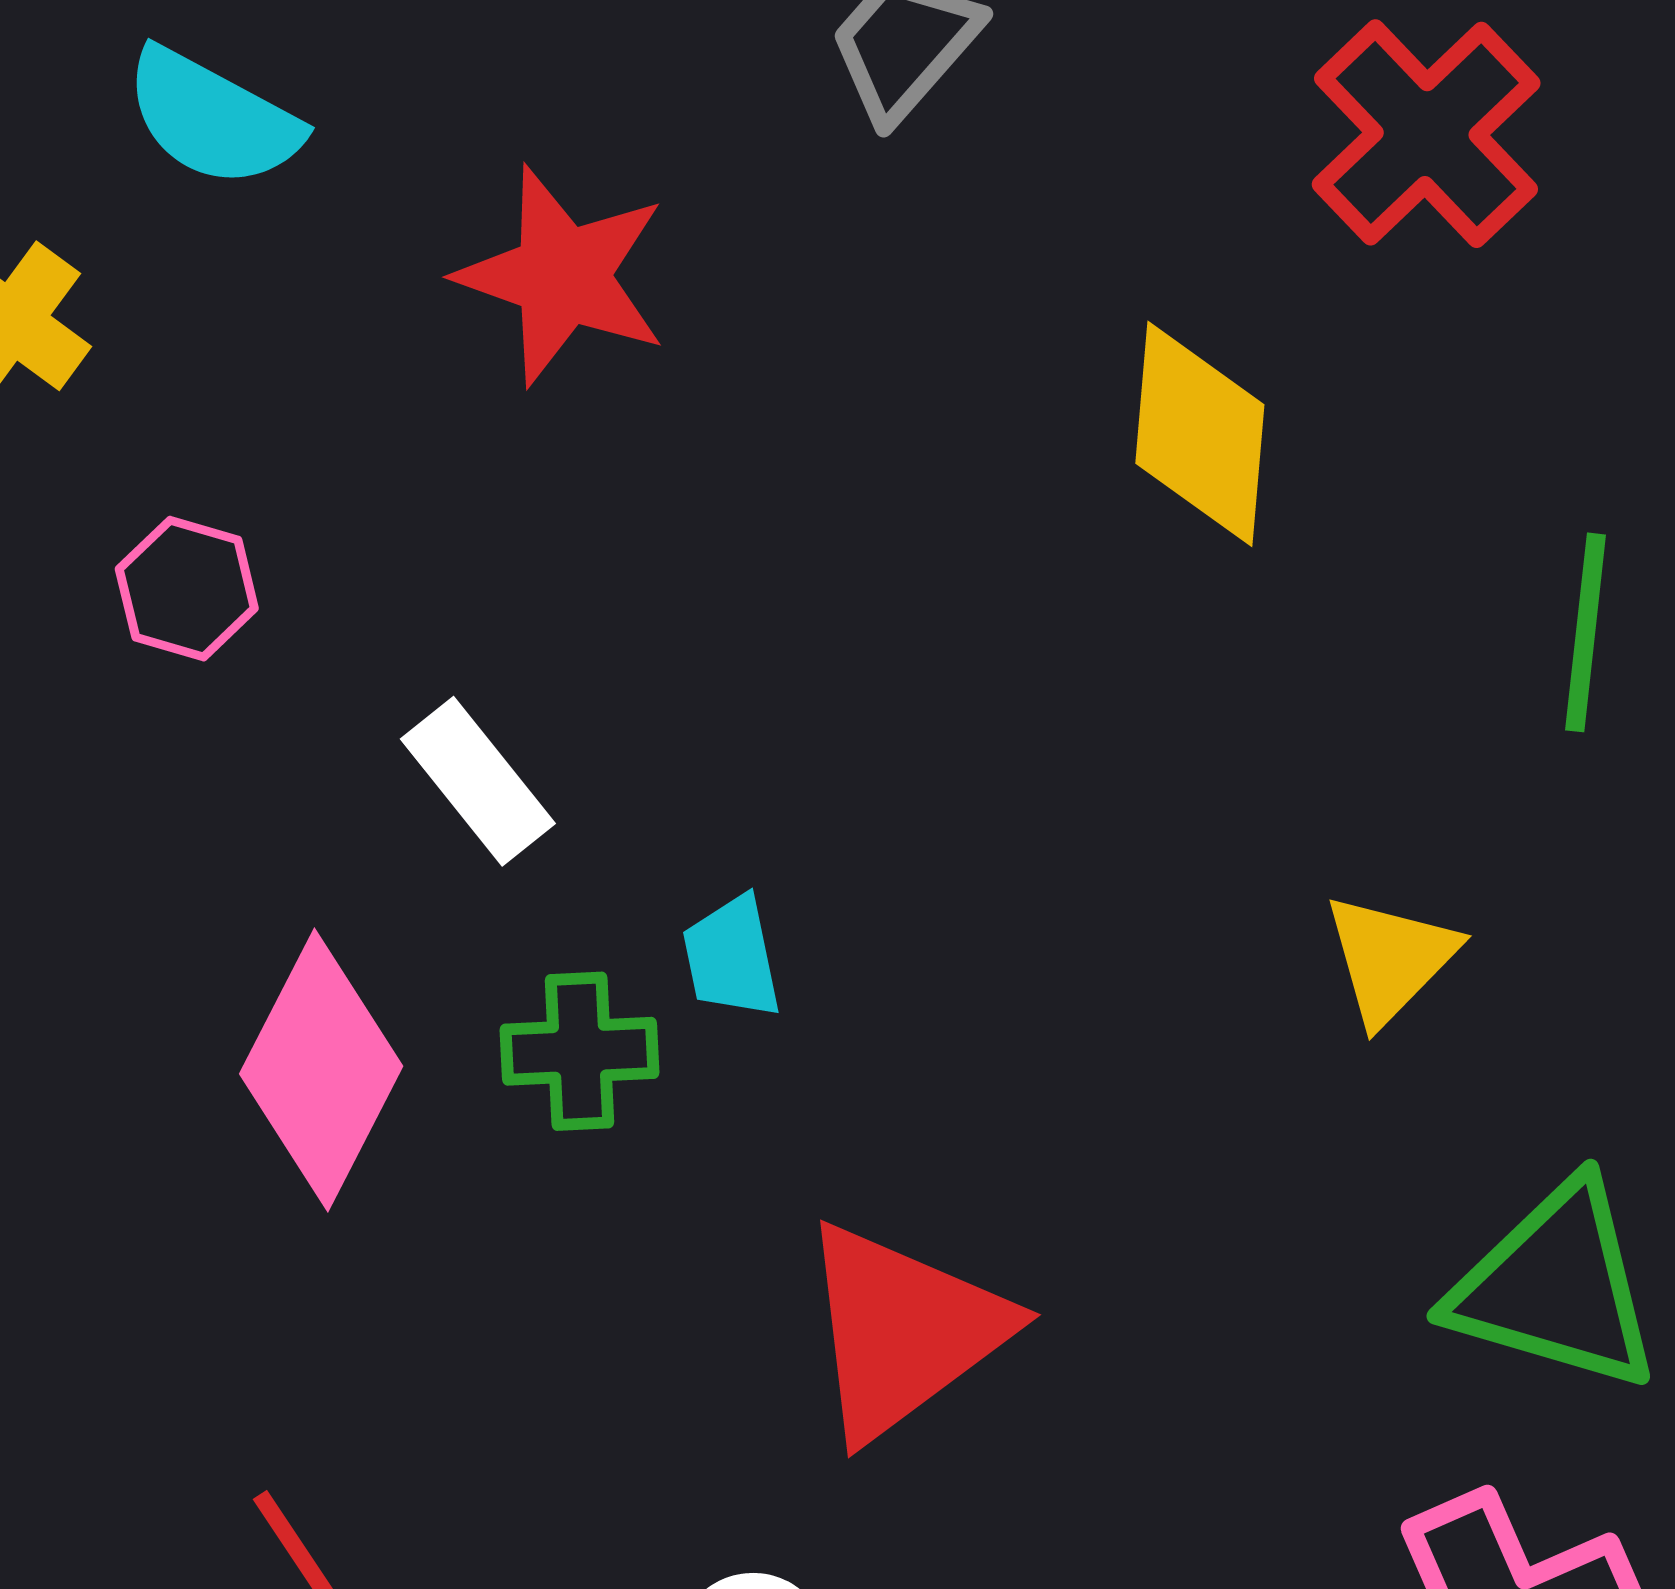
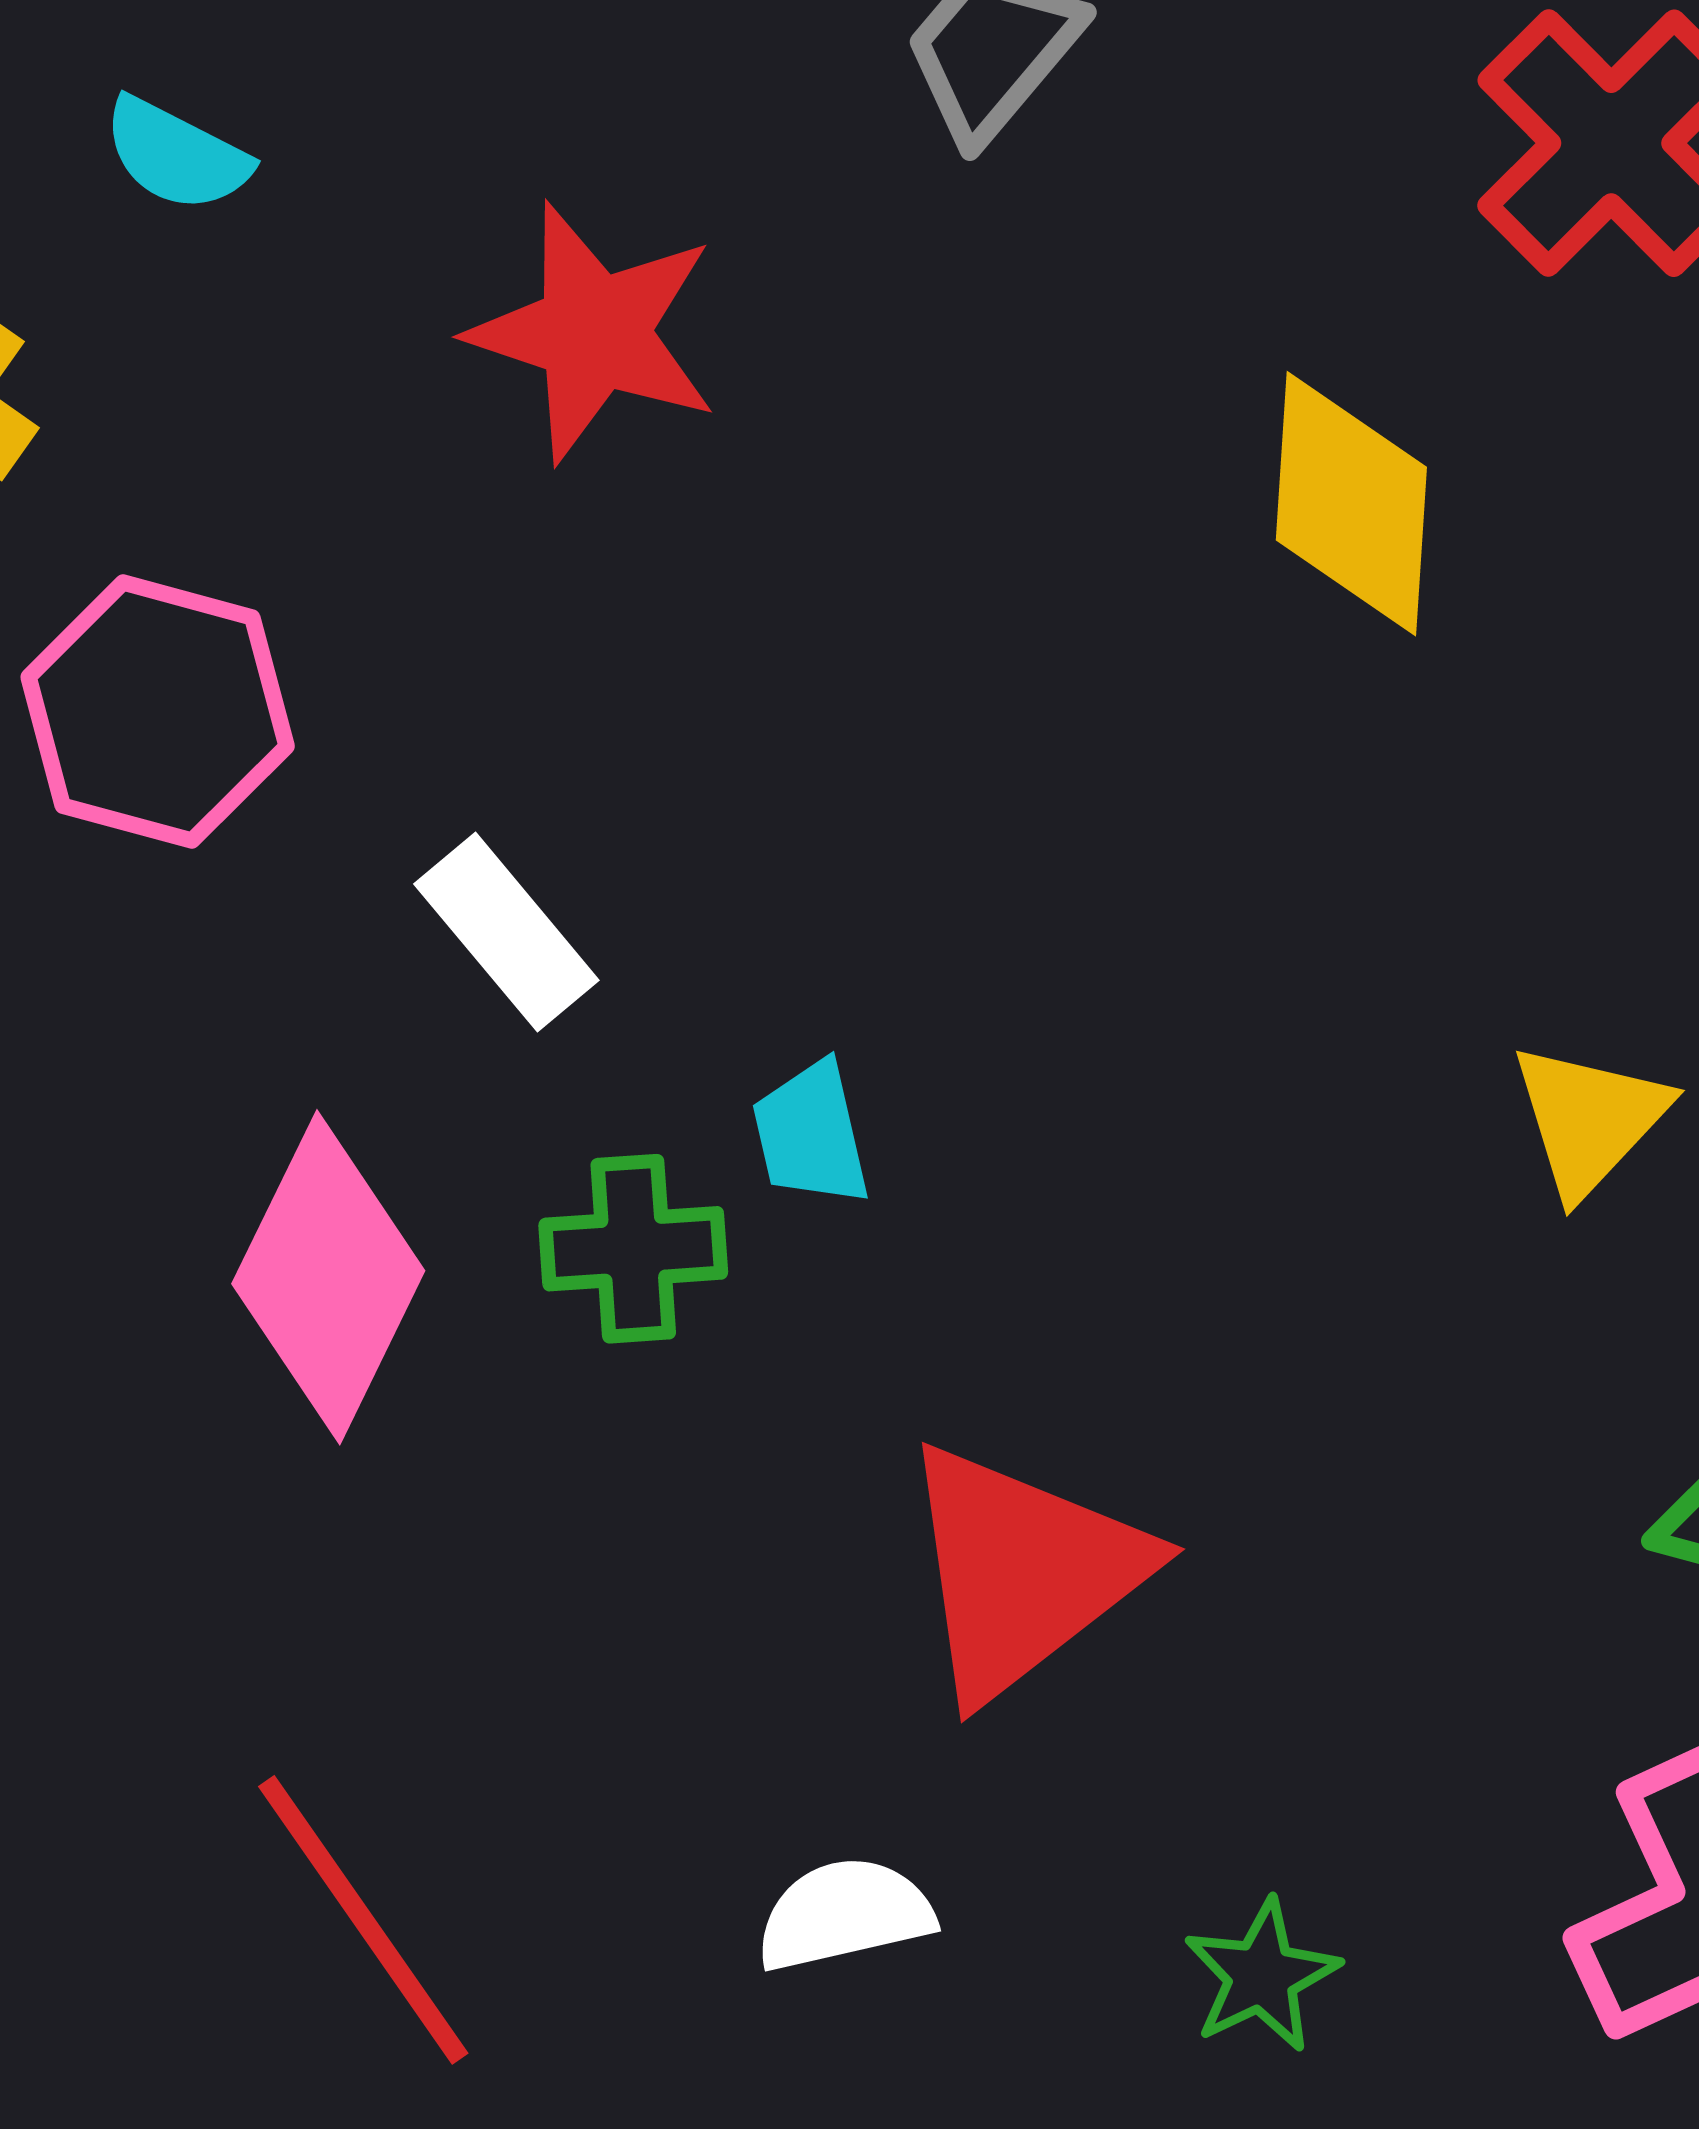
cyan semicircle: (213, 118) -> (176, 155), size x0.7
pink hexagon: (187, 589) -> (158, 712), size x1.6

